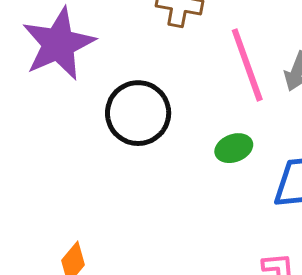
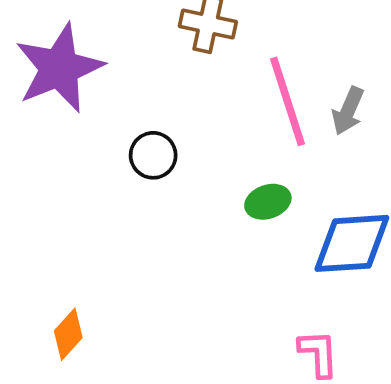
black circle: (138, 113) -> (153, 155), size x0.6

